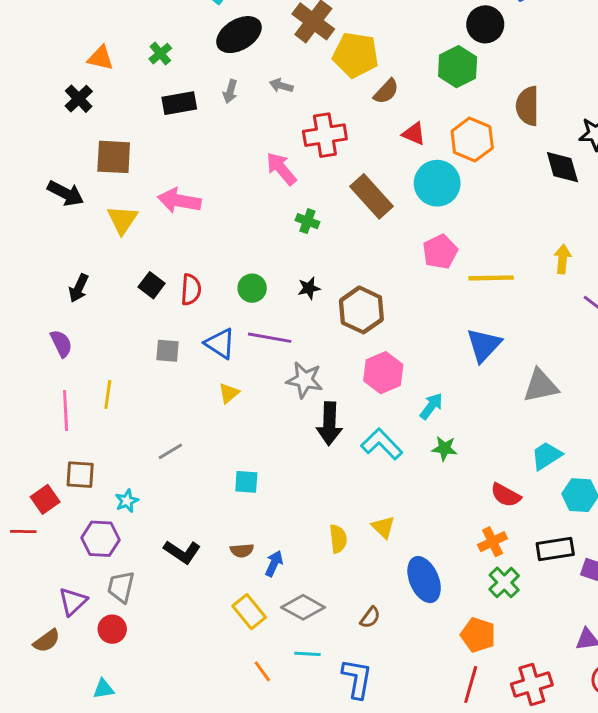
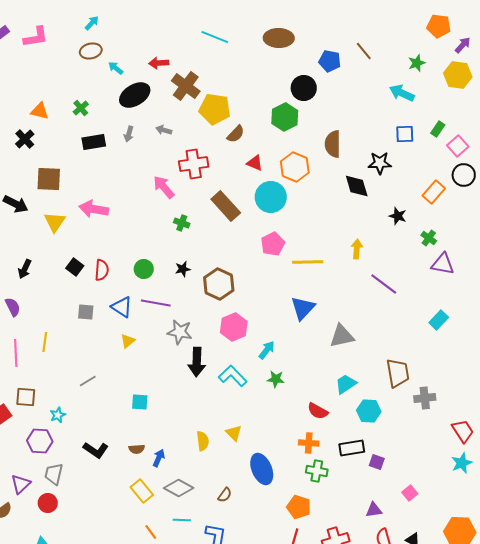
orange cross: (493, 542) -> (309, 443), turned 30
green cross: (504, 582) -> (317, 471), turned -35

